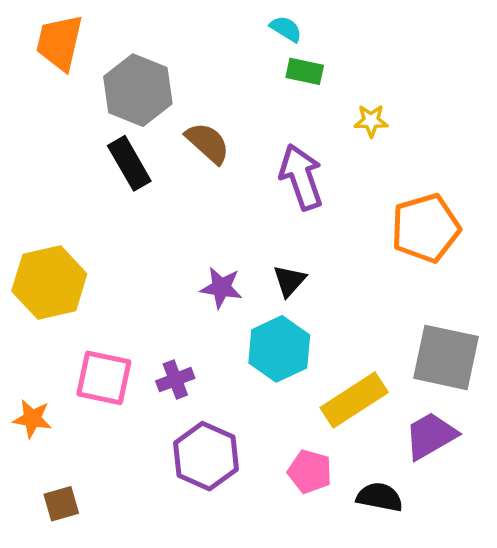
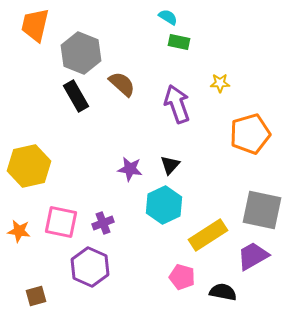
yellow star: (371, 121) -> (220, 83), moved
orange star: (32, 419) -> (19, 231), moved
purple hexagon: (206, 456) -> (90, 267), moved

